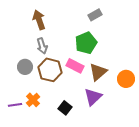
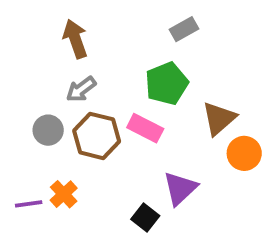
gray arrow: (42, 46) -> (81, 89), turned 70
brown triangle: (98, 72) -> (219, 118), moved
black square: (65, 108) -> (145, 217), moved

